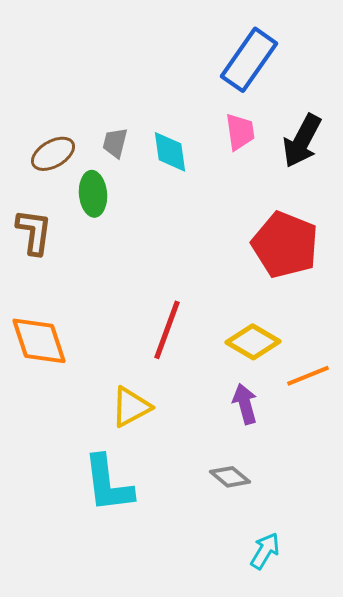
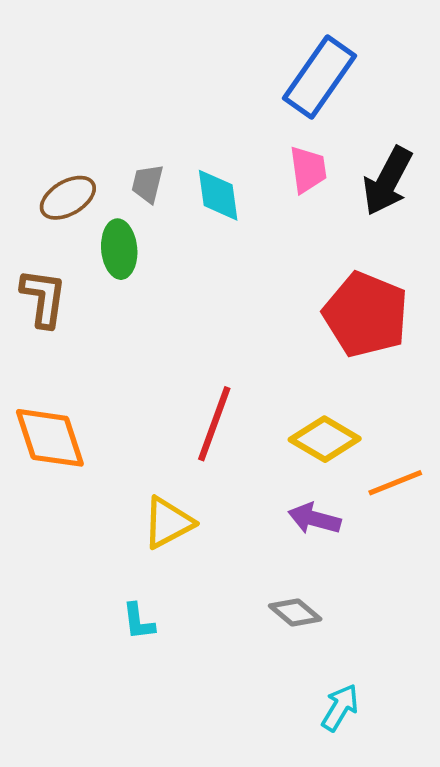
purple arrow: (245, 404) -> (314, 519), turned -60
cyan L-shape: (108, 484) -> (138, 621), size x0.5

